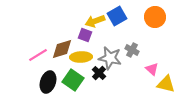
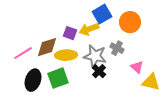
orange circle: (155, 17) -> (130, 22), moved
yellow arrow: (95, 21) -> (89, 29), moved
black cross: (99, 73) -> (99, 71), moved
green square: (73, 80) -> (58, 78), turned 35

